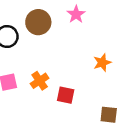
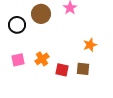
brown square: (109, 115) -> (83, 69), moved

